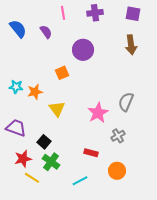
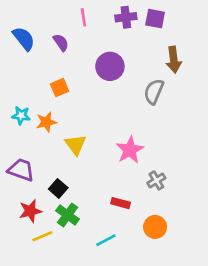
purple square: (133, 14) -> (155, 19), moved
orange square: (62, 73) -> (60, 88), moved
gray semicircle: (126, 102) -> (154, 92), moved
yellow line: (32, 178) -> (42, 236), turned -56

